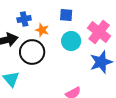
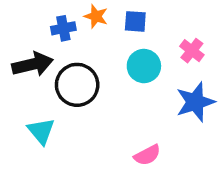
orange star: (42, 30) -> (96, 16), moved
pink cross: (99, 32) -> (192, 51), size x0.6

